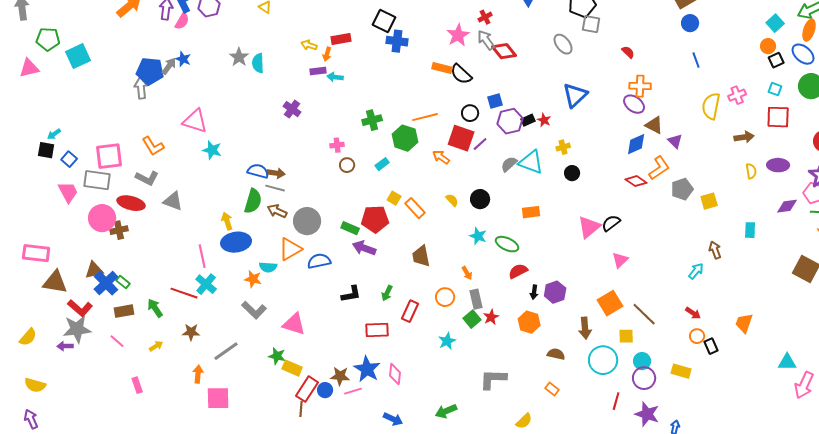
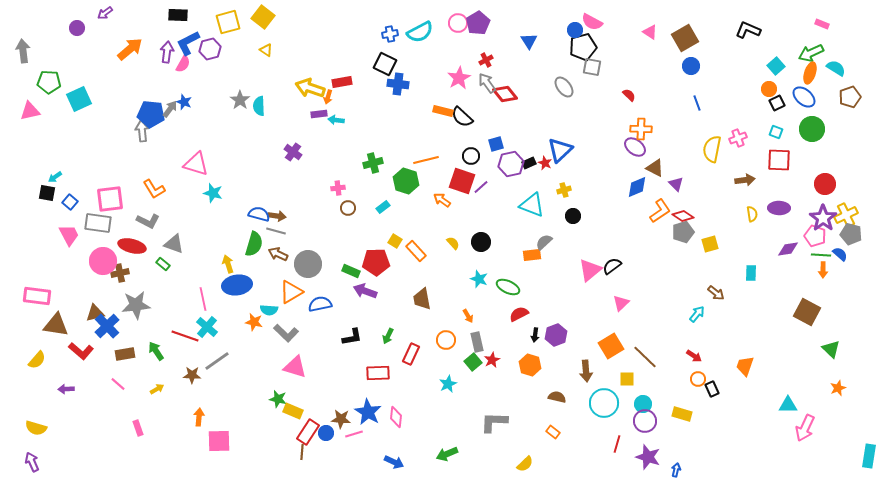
yellow arrow: (309, 45) -> (310, 88), size x1.8
blue triangle: (575, 95) -> (560, 150), moved
gray semicircle: (509, 164) -> (544, 242), moved
red diamond: (636, 181) -> (683, 216), moved
brown arrow: (715, 250) -> (716, 293), turned 150
green rectangle: (123, 282) -> (163, 264), moved
gray L-shape: (254, 310) -> (286, 333), moved
gray star: (77, 329) -> (136, 305), moved
yellow semicircle: (28, 337) -> (37, 360), moved
gray line: (226, 351) -> (217, 361), moved

